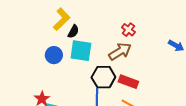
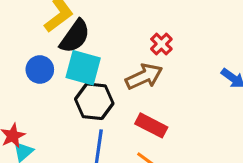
black semicircle: (73, 31) -> (75, 36), size x1.6
black hexagon: (103, 77) -> (94, 101), moved

